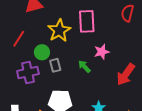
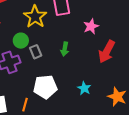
pink star: (102, 52) -> (91, 26), moved
green arrow: (84, 66) -> (65, 49), turned -120

